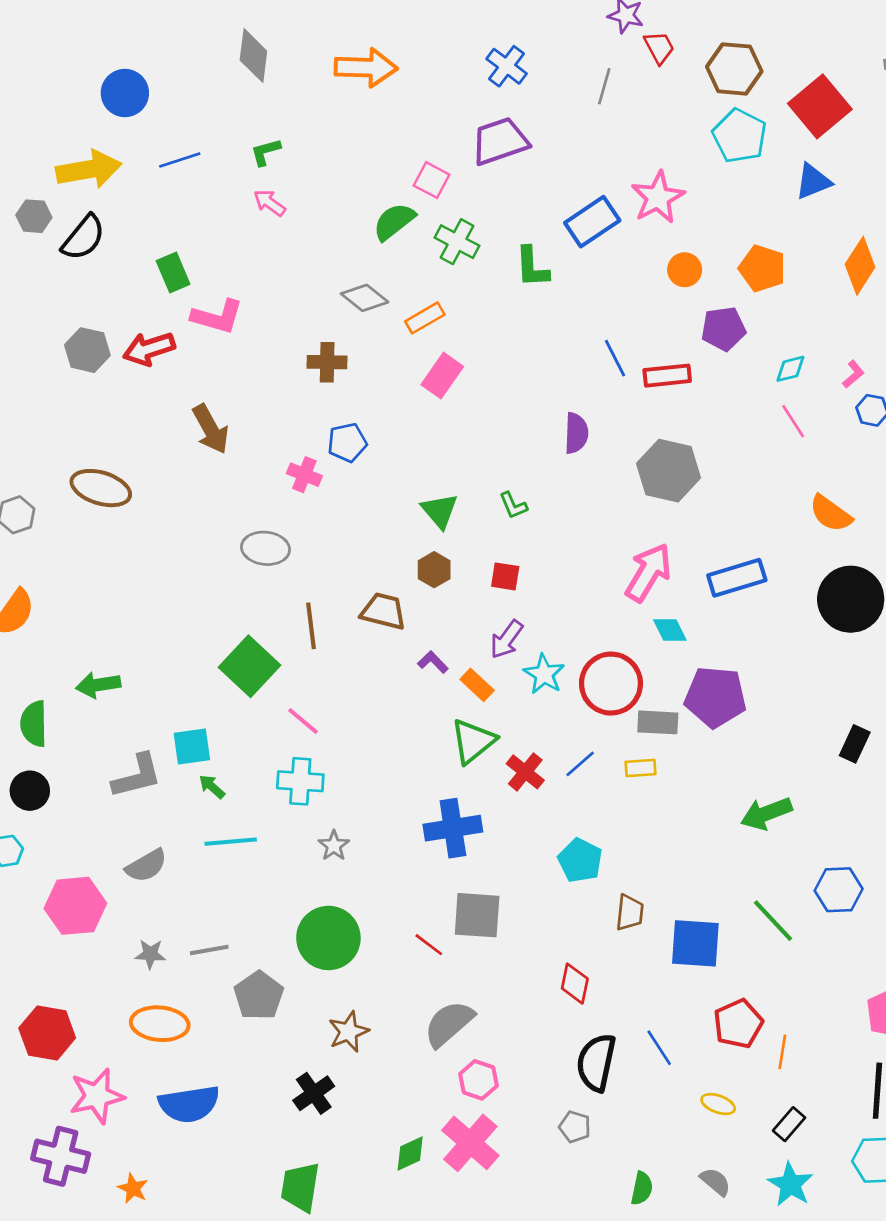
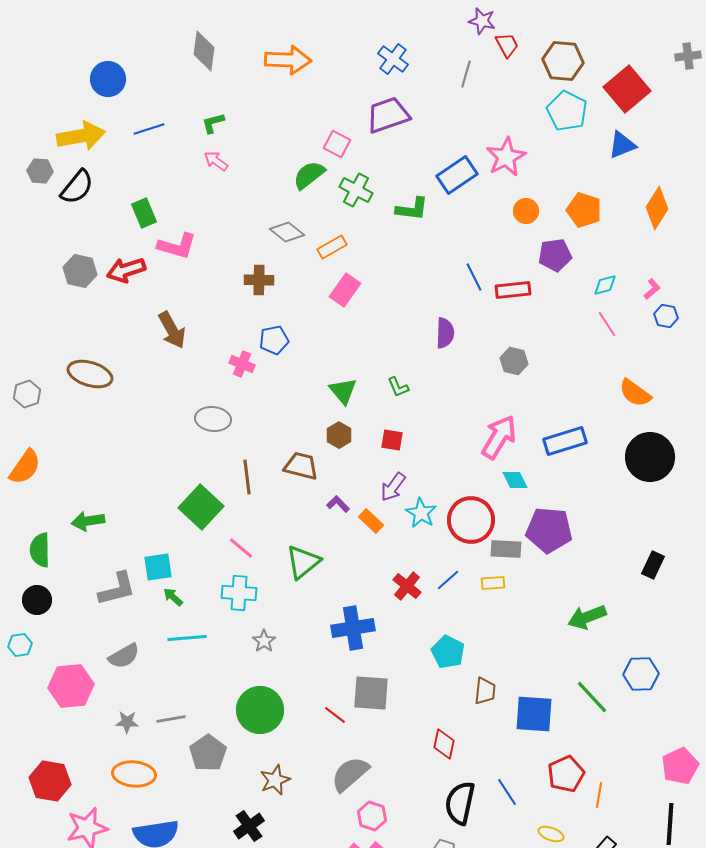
green L-shape: (532, 267) -> (412, 209), turned -80
gray hexagon: (669, 471) -> (514, 361), size x0.6
green triangle: (473, 741) -> (303, 562), moved

